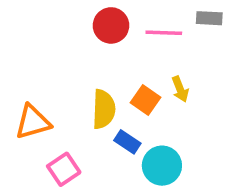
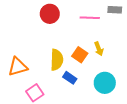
red circle: (111, 25) -> (50, 14), moved
cyan circle: (162, 166) -> (105, 83), moved

